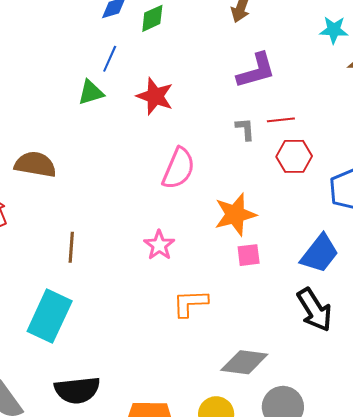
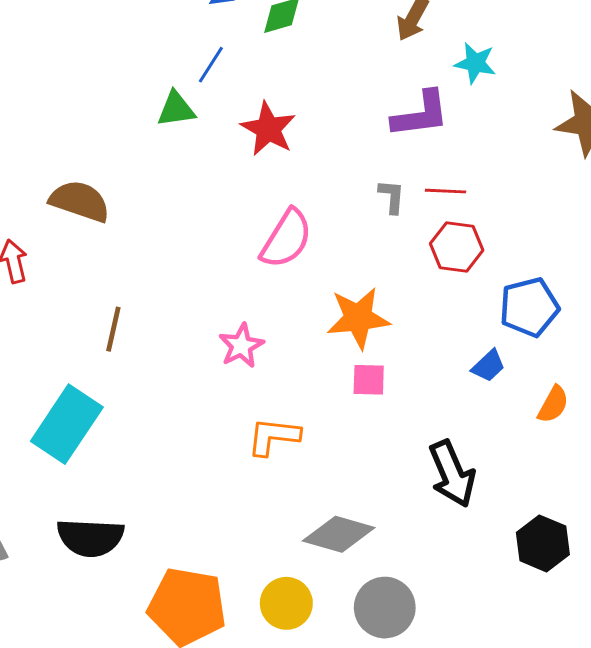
cyan star: (334, 30) -> (475, 63), moved
blue trapezoid: (320, 254) -> (488, 366), moved, size x0.6

